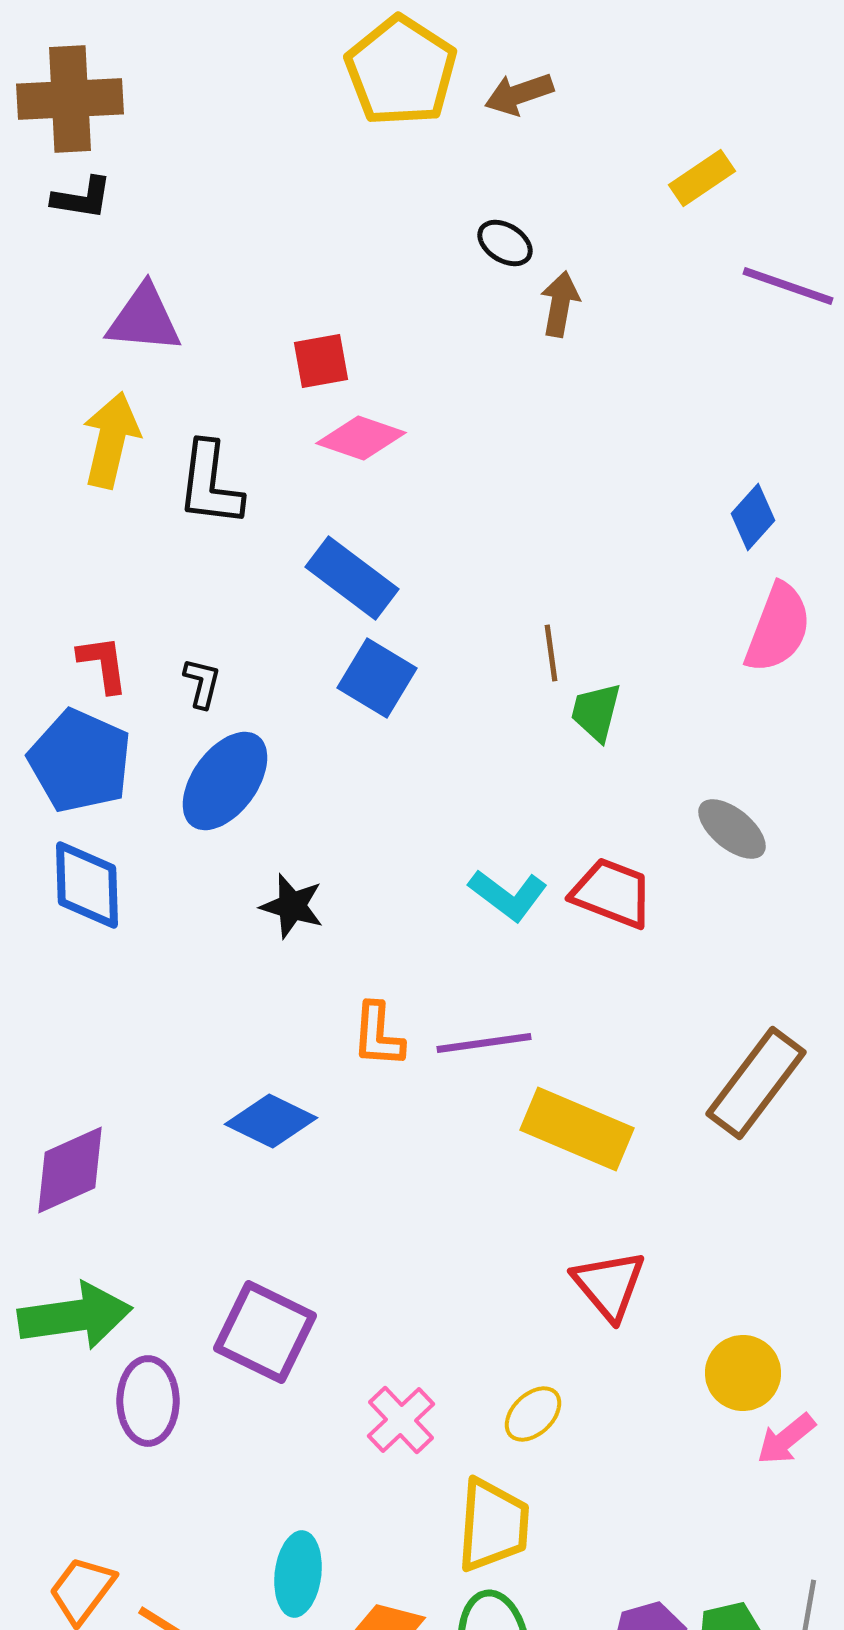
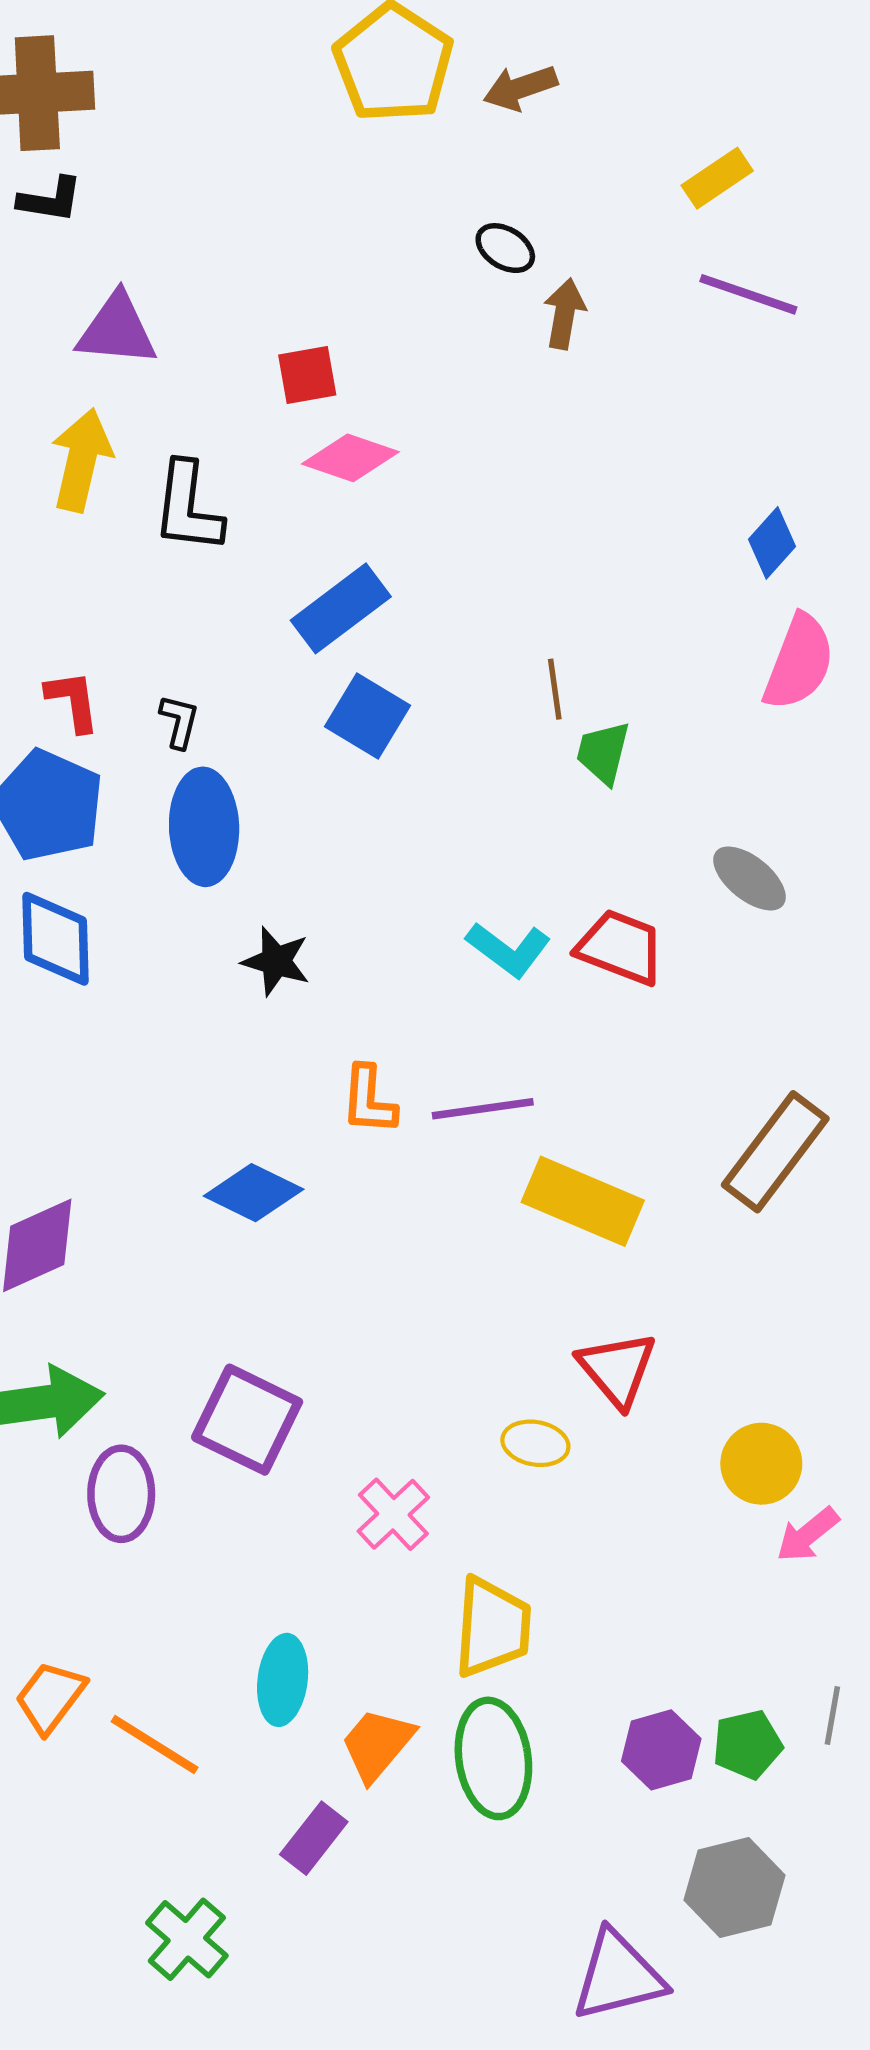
purple line: (788, 286) -> (748, 294), moved
blue rectangle: (352, 578) -> (341, 608), turned -74
blue ellipse: (225, 781) -> (204, 827), turned -38
yellow ellipse: (533, 1414) -> (535, 1443), moved, turned 54

